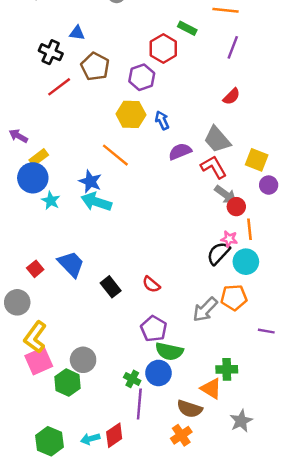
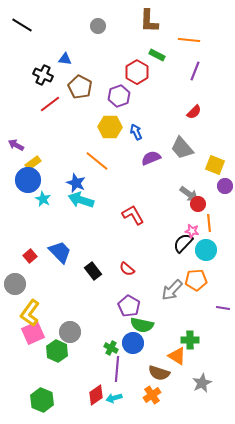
red L-shape: (214, 167) -> (133, 215), moved
cyan arrow: (90, 439) -> (114, 398), moved

